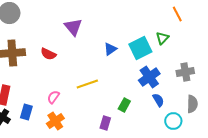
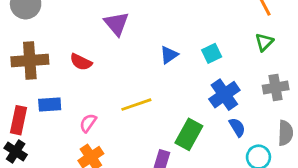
green triangle: (162, 38) -> (264, 42), moved
cyan square: (140, 48) -> (212, 53), size x0.6
green rectangle: (124, 105) -> (189, 134), size x1.5
blue rectangle: (26, 112) -> (50, 105), moved, turned 70

